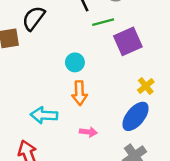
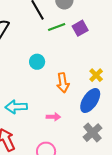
purple square: (128, 41) -> (80, 28), moved, size x0.7
orange arrow: (79, 93) -> (63, 83), moved

